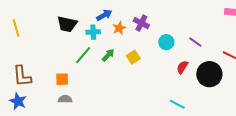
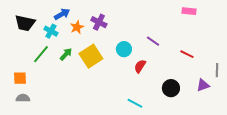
cyan cross: (93, 32) -> (51, 31), turned 32
cyan circle: (166, 42) -> (124, 49), moved
yellow square: (133, 57) -> (91, 56), size x1.6
black circle: (209, 74) -> (171, 88), moved, size x0.7

